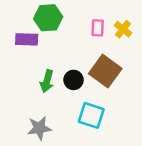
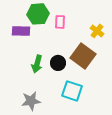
pink rectangle: (98, 28) -> (60, 22), moved
yellow cross: (123, 29) -> (97, 31), moved

